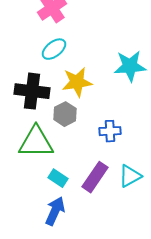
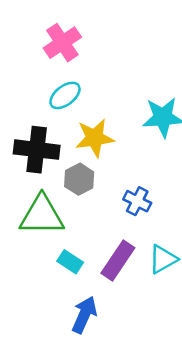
blue cross: (110, 131) -> (137, 201), turned 30
blue arrow: (55, 211) -> (84, 315), moved

